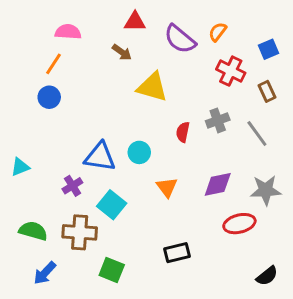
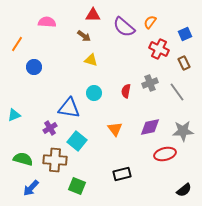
orange line: (54, 64) -> (17, 44), moved
yellow triangle: (152, 87) -> (91, 60), moved, size x0.6
cyan circle: (139, 152) -> (94, 93), moved

